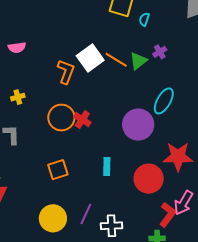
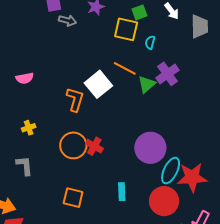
purple cross: (160, 52) -> (168, 74), size x1.6
orange line: (116, 60) -> (125, 68), moved
cyan ellipse: (164, 101) -> (171, 171), moved
orange square: (58, 170) -> (73, 198), turned 35

